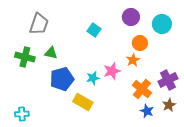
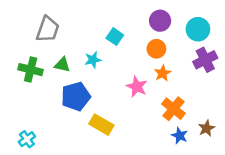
orange circle: (140, 43) -> (156, 49), moved
pink star: (112, 71) -> (137, 87), turned -30
cyan star: (93, 78) -> (93, 60), moved
purple cross: (168, 80) -> (205, 60), moved
cyan cross: (22, 114) -> (27, 139), turned -32

